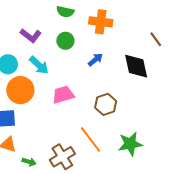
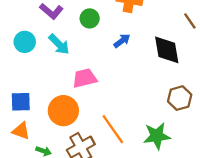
orange circle: (20, 90) -> (63, 111), moved
brown hexagon: (106, 104) -> (180, 98), moved

